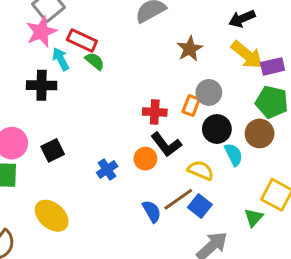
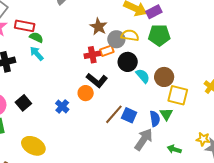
brown star: (190, 49) -> (98, 27), moved
cyan arrow: (61, 59) -> (37, 53), moved
orange rectangle: (191, 105) -> (107, 51), turned 64
red cross: (155, 112) -> (92, 55), moved
brown circle: (260, 133) -> (164, 77), moved
yellow semicircle: (201, 170) -> (130, 35), moved
blue semicircle: (152, 211) -> (155, 119), moved, turned 35

